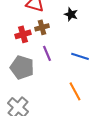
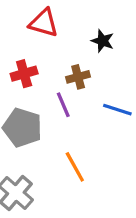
brown cross: (42, 27) -> (78, 77), moved
orange line: (75, 91) -> (75, 167), moved

